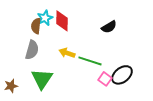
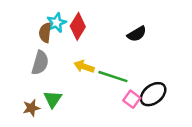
red diamond: (62, 21) -> (78, 26), turned 30
green triangle: (42, 79) -> (53, 99), size x0.7
brown star: (11, 86) -> (31, 108), moved

